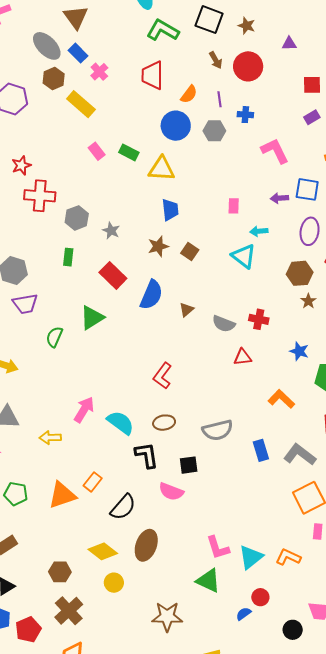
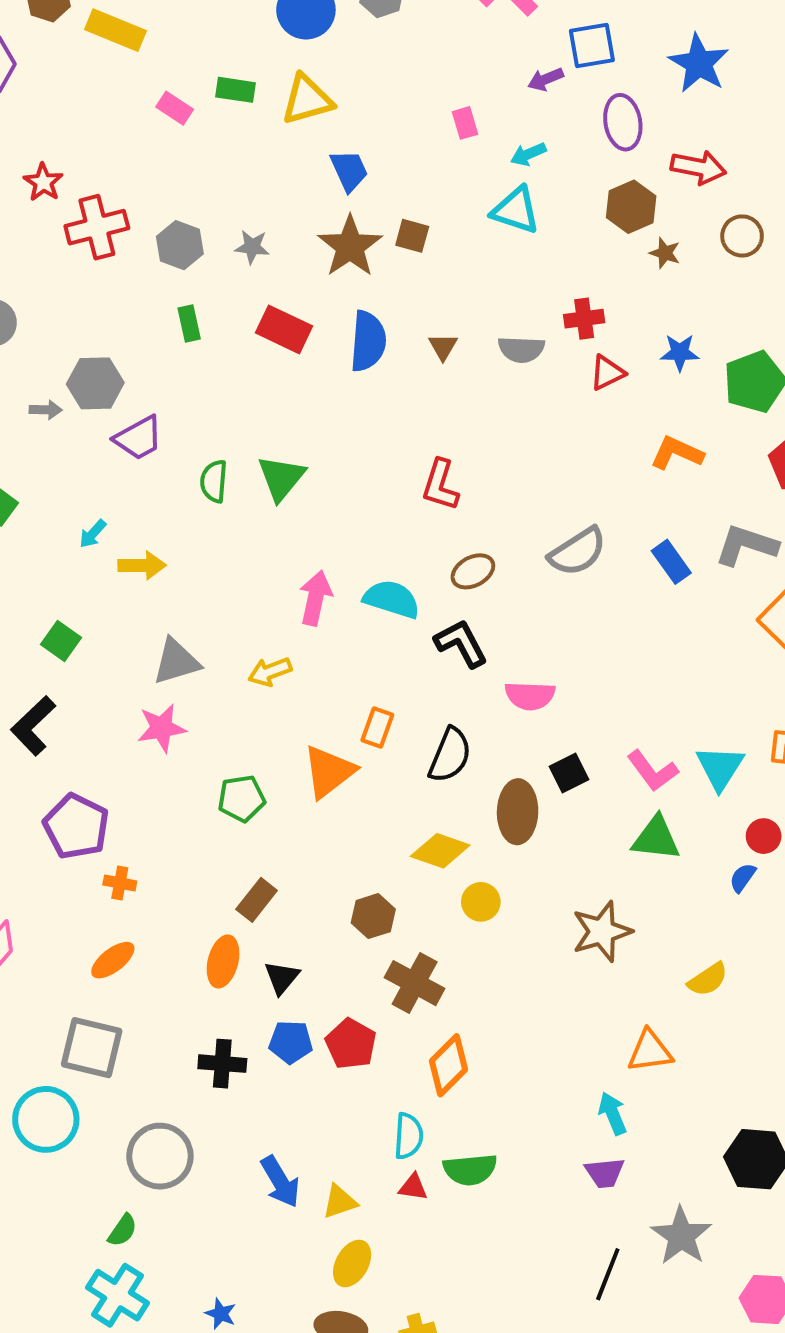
brown star: (158, 246) -> (350, 246), size x1.5
green triangle: (92, 318) -> (281, 478), moved
red triangle: (243, 357) -> (607, 373), moved
black square: (189, 465) -> (569, 773), moved

